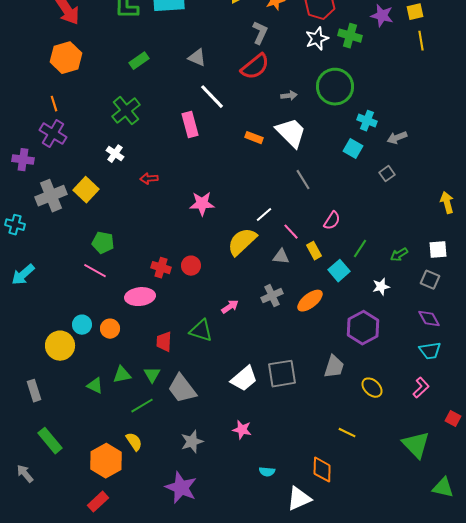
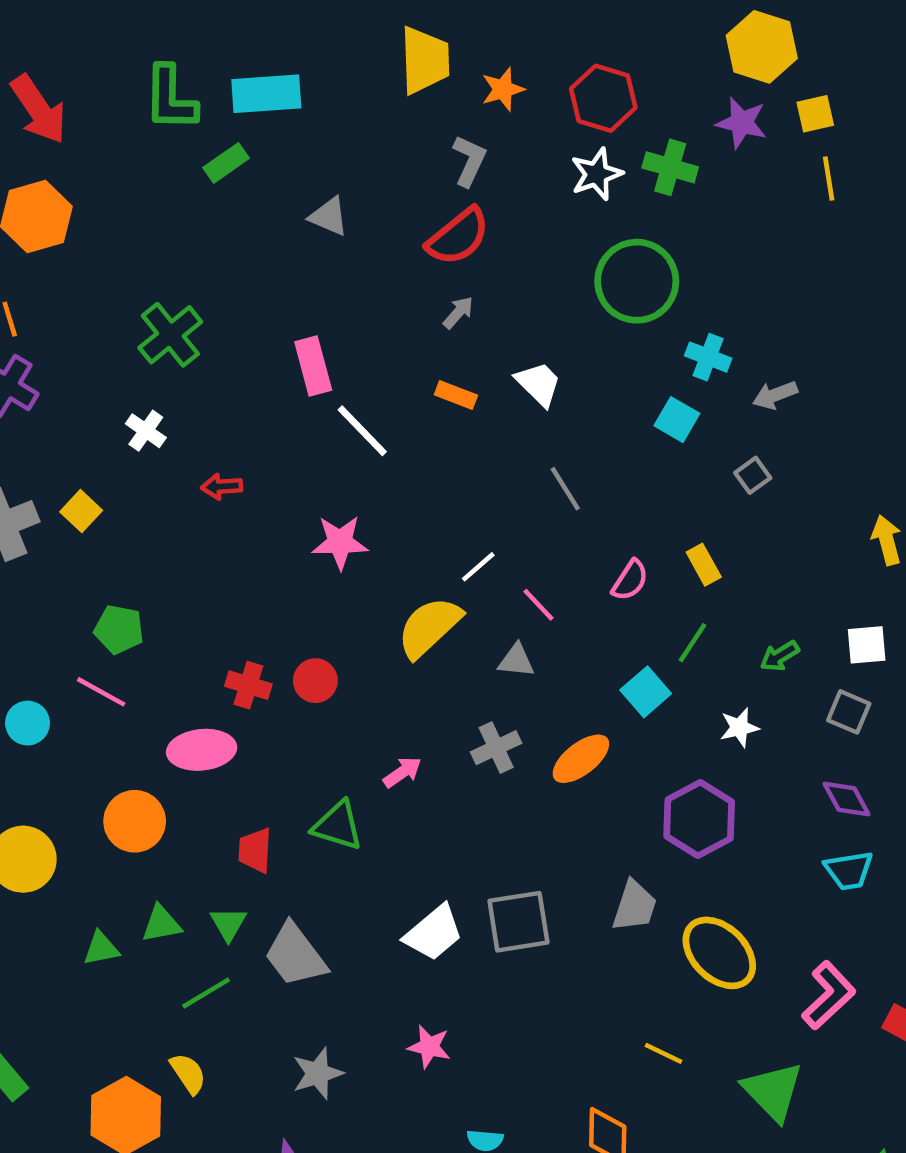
green rectangle: (139, 61) -> (226, 163), moved
gray arrow: (289, 96) -> (458, 312), moved, turned -42
white line: (212, 97) -> (362, 431), moved
white trapezoid: (291, 133) -> (539, 384), size x0.7
yellow square: (86, 190) -> (81, 511), size x0.7
yellow rectangle: (314, 251) -> (704, 565), moved
cyan circle: (82, 325) -> (28, 723), moved
orange circle: (110, 329) -> (135, 821), size x1.4
green triangle: (95, 386) -> (101, 948), turned -36
yellow ellipse: (372, 388) -> (719, 953), size x1.6
pink L-shape: (421, 388) -> (829, 995), moved, size x1.4
green triangle: (416, 445) -> (773, 1091), moved

